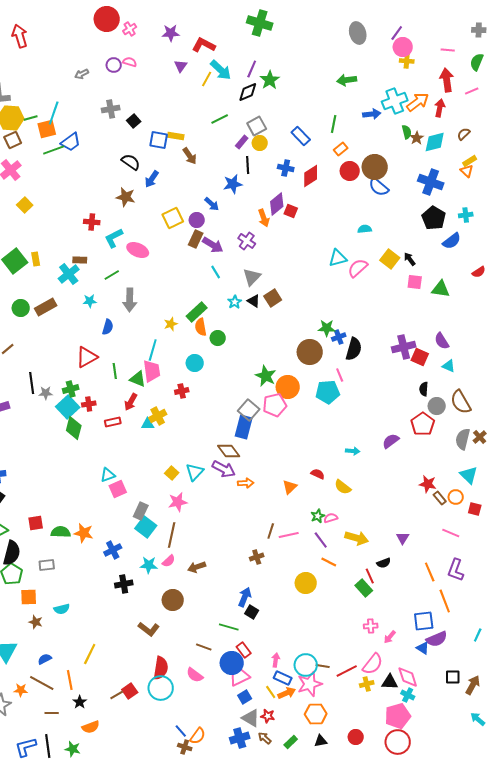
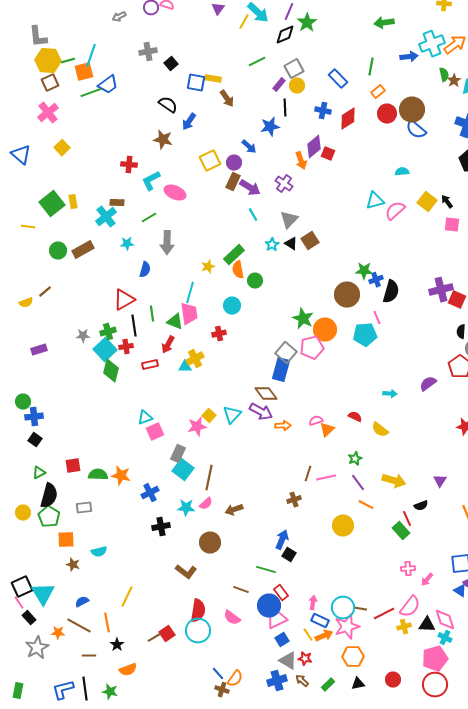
black line: (32, 383) -> (134, 326), moved
pink star: (178, 502) -> (197, 427), moved
pink semicircle: (331, 518) -> (316, 421), moved

